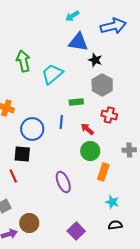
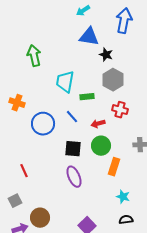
blue arrow: (113, 26) -> (124, 21), turned -65
cyan trapezoid: (52, 74) -> (65, 82), moved, turned -40
blue line: (61, 122) -> (72, 117), turned -48
red arrow: (87, 129) -> (98, 124), turned -56
black square: (22, 154) -> (73, 149), moved

